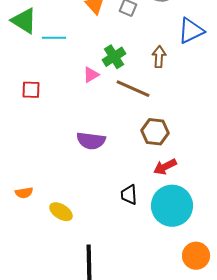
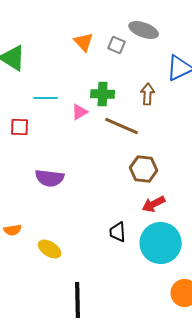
cyan line: (54, 38) -> (46, 98), moved
green cross: (114, 57) -> (103, 94), turned 35
purple semicircle: (91, 141) -> (50, 178), moved

